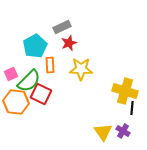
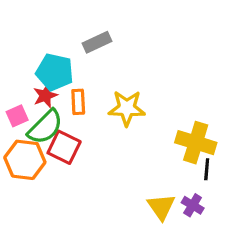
red star: (69, 43) -> (45, 96), moved
cyan pentagon: (35, 46) -> (55, 72), turned -30

